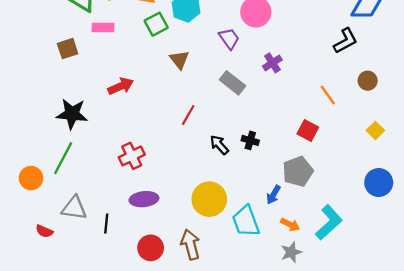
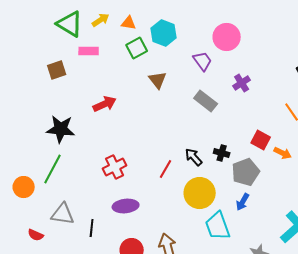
red line: (188, 115) -> (166, 169), moved
red square: (308, 130) -> (261, 140), moved
gray pentagon: (298, 171) -> (246, 172), moved
yellow circle: (209, 199) -> (200, 193), moved
orange arrow: (290, 225) -> (283, 153), moved

